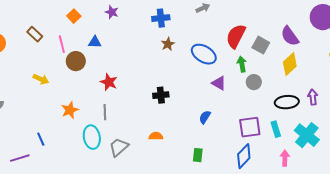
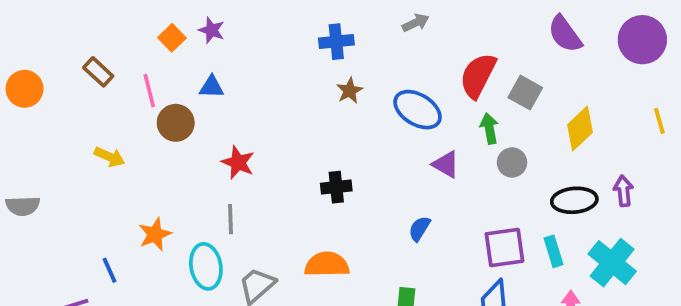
purple star: (112, 12) -> (212, 30), moved
purple semicircle: (290, 36) -> (565, 34), moved
orange star: (70, 110) -> (155, 234), moved
orange semicircle: (156, 136) -> (327, 265), size x1.6

